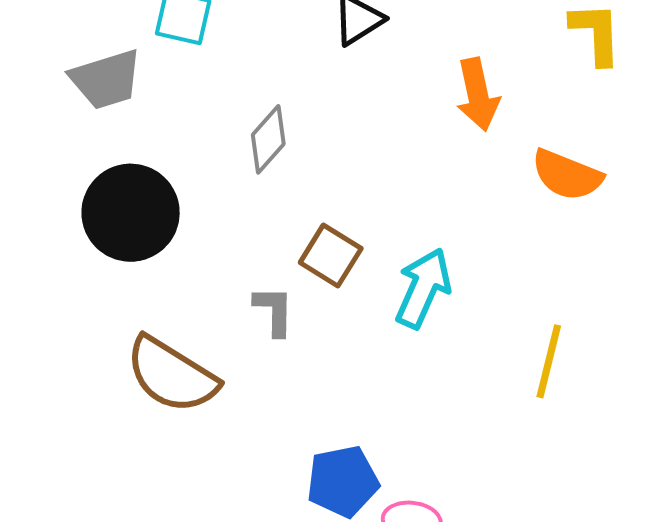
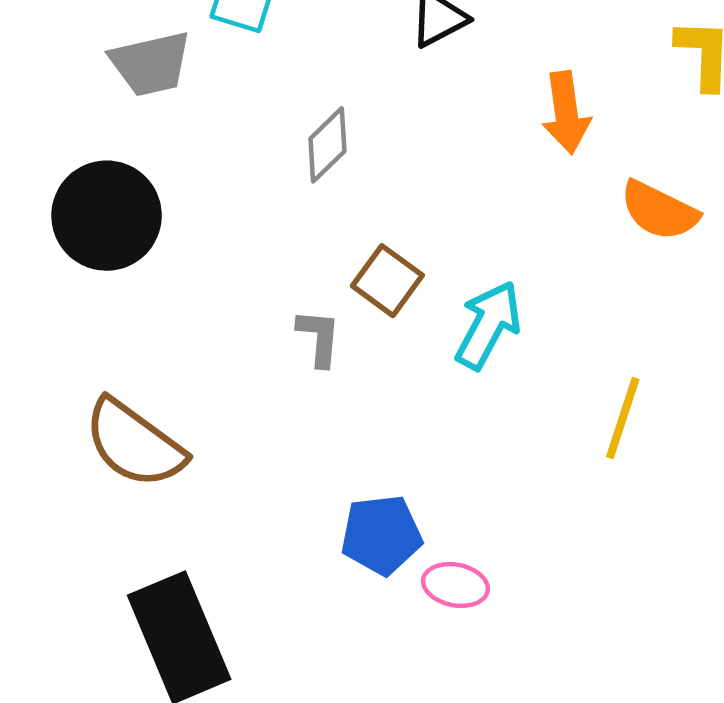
black circle: (131, 213) -> (107, 216), moved
brown semicircle: (172, 375) -> (134, 444), moved

